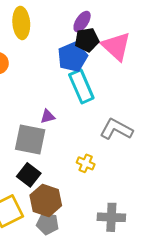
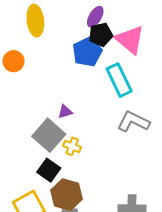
cyan rectangle: (81, 86) -> (119, 80), moved
gray square: (30, 139) -> (49, 135), turned 32
yellow cross: (86, 163) -> (72, 146), moved

